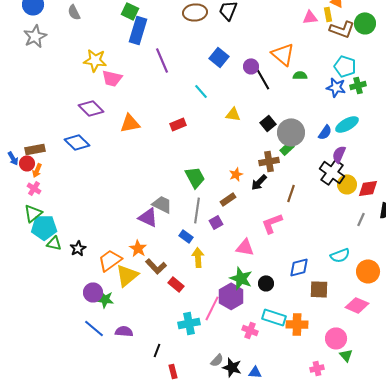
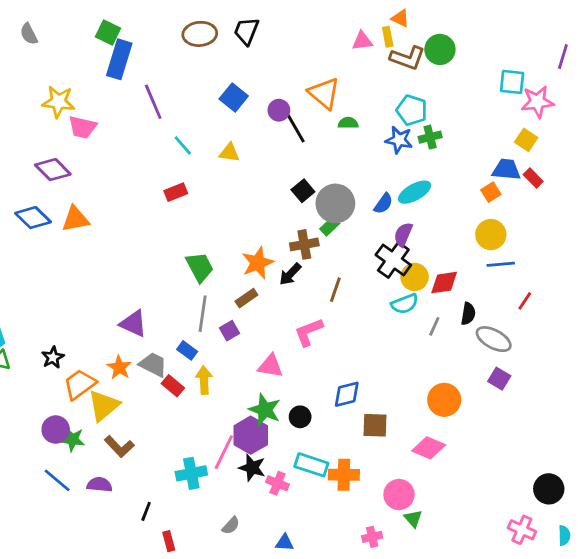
cyan line: (201, 91) -> (183, 146), moved
yellow triangle: (233, 114) -> (229, 153), moved
orange triangle: (130, 123) -> (75, 219), moved
orange star: (236, 174) -> (258, 263), size x1.6
gray trapezoid: (162, 204) -> (153, 365), moved
black star: (78, 248) -> (53, 357), moved
cyan semicircle: (340, 255) -> (405, 304), moved
brown L-shape: (156, 266) -> (119, 446), moved
red rectangle: (176, 284) -> (173, 386), moved
black star: (232, 367) -> (252, 468), moved

